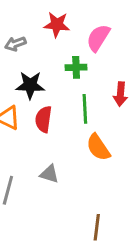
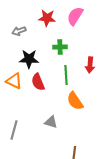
pink semicircle: (98, 38) -> (75, 16), moved
red semicircle: (43, 119) -> (38, 82), turned -30
gray triangle: (49, 174) -> (51, 122), moved

